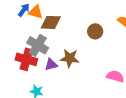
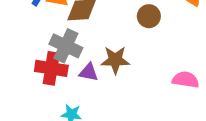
purple triangle: (51, 65) -> (89, 72), turned 32

